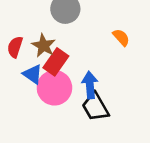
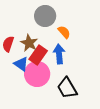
orange semicircle: (121, 37) -> (64, 32), moved
blue arrow: (90, 85) -> (59, 54), moved

